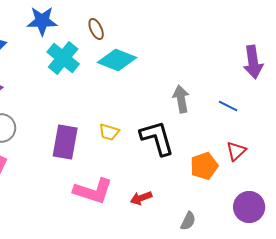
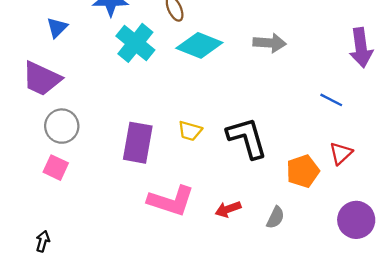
gray arrow: (181, 99) -> (270, 43), moved, turned 104
gray semicircle: (188, 221) -> (275, 217), moved

